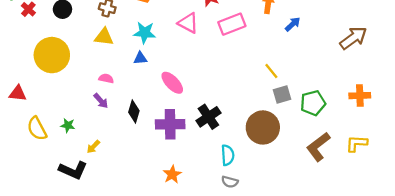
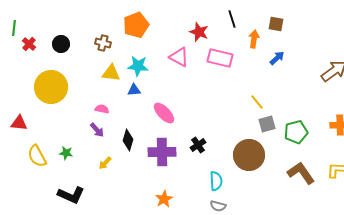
pink rectangle: (232, 24) -> (220, 58), turned 35
yellow triangle: (104, 37) -> (111, 73), moved
black cross: (208, 117) -> (198, 145), size x0.7
yellow arrow: (93, 147) -> (105, 163), moved
brown L-shape: (318, 147) -> (301, 173), turned 92

